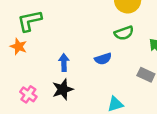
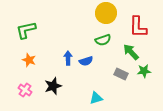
orange star: (19, 47) -> (29, 60), moved
blue arrow: (64, 62) -> (68, 58), moved

